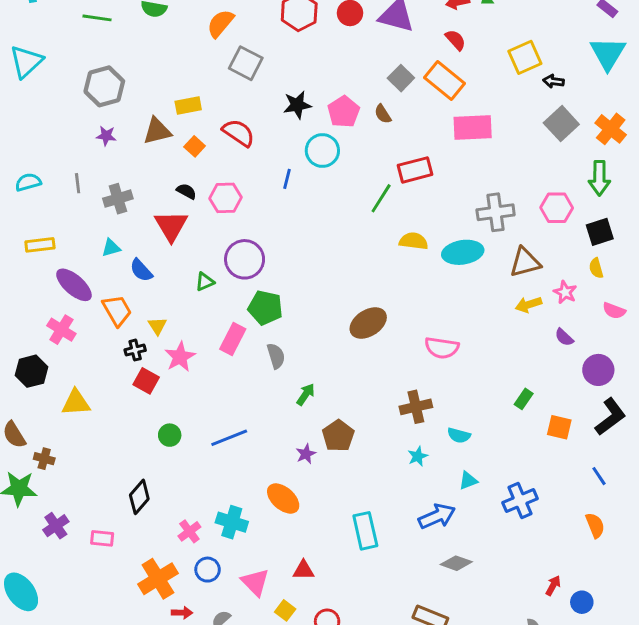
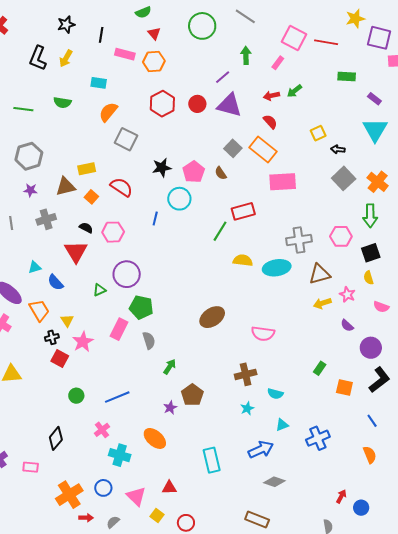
yellow square: (525, 57) -> (318, 133), size x0.7
gray cross: (118, 199) -> (46, 219), moved
pink cross: (189, 531) -> (102, 430), moved

